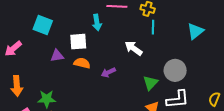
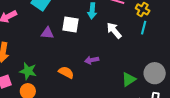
white arrow: (134, 48) -> (114, 30), moved
orange semicircle: (82, 63) -> (66, 72), moved

